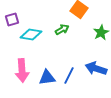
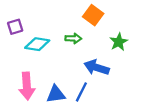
green arrow: (62, 30) -> (73, 38), turned 32
blue arrow: (96, 69) -> (97, 67), moved

